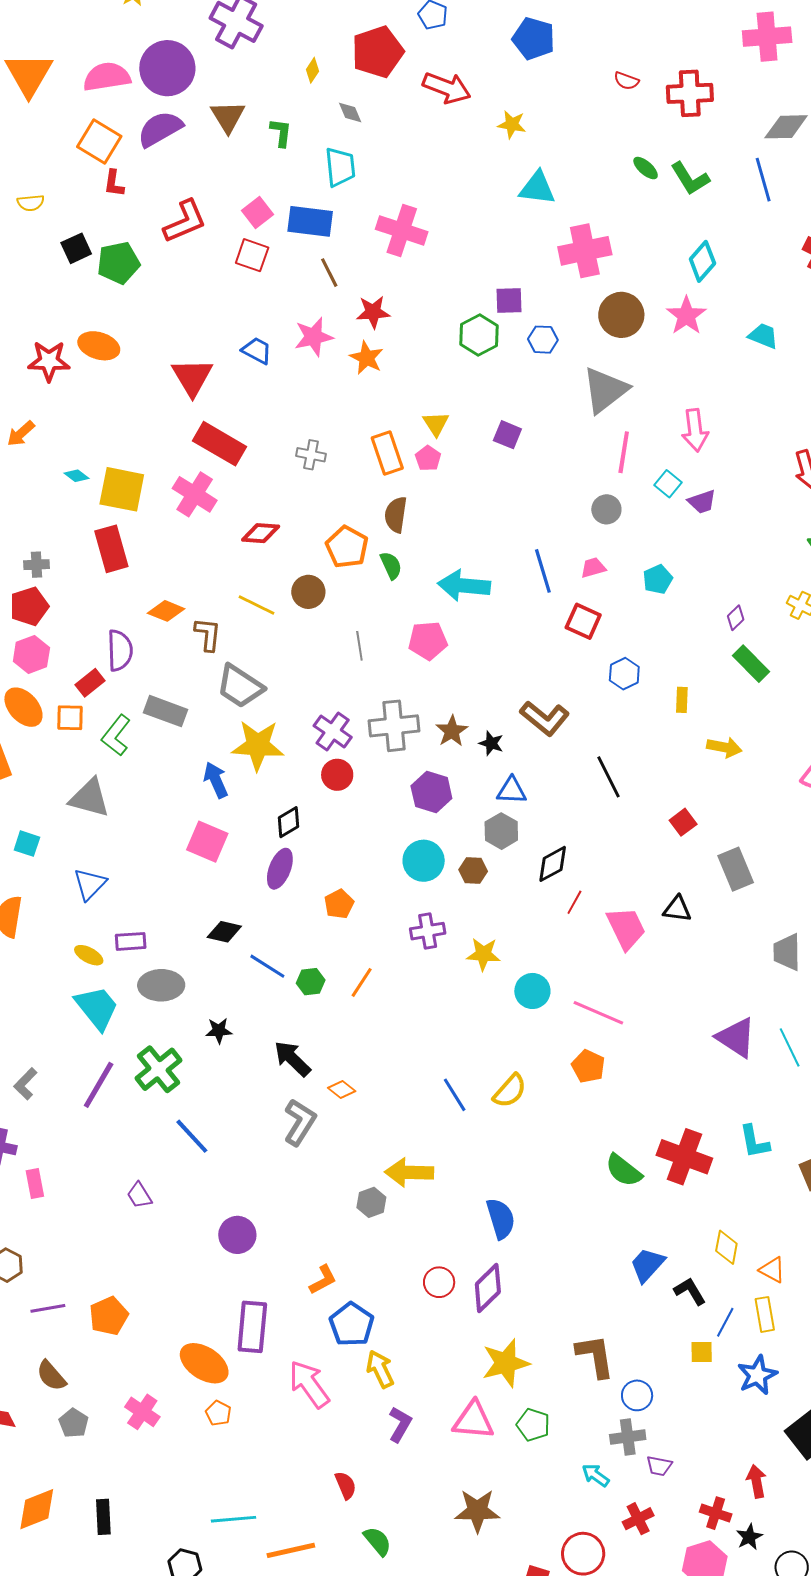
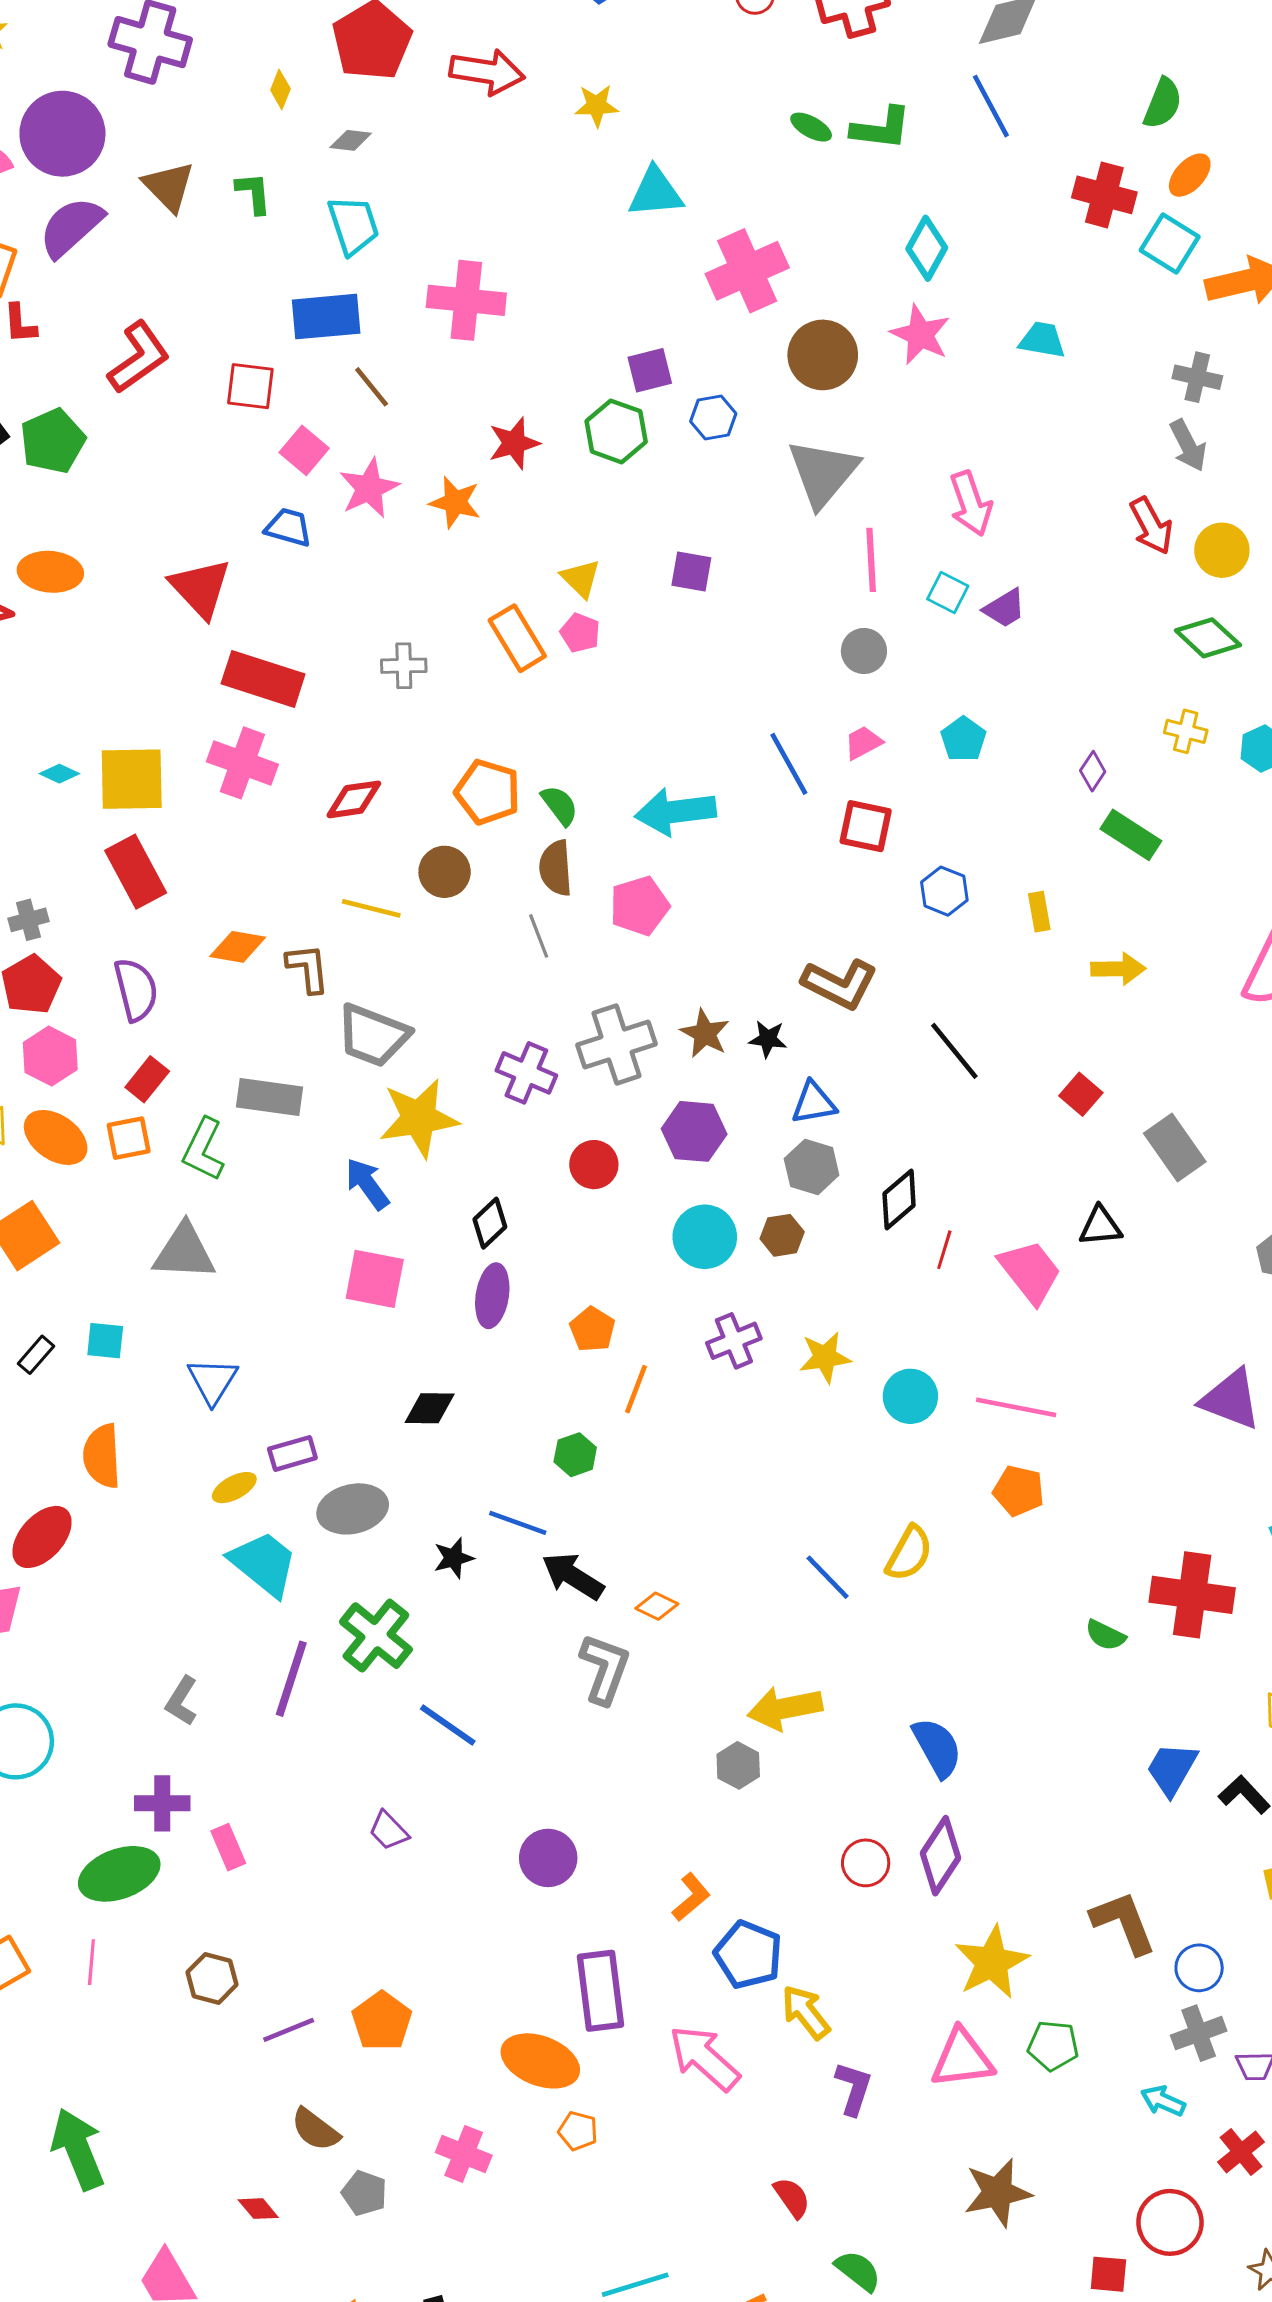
gray diamond: (350, 112) -> (351, 140), turned -48
green L-shape: (690, 179) -> (881, 128), turned -39
pink square: (257, 212) -> (304, 450), moved
red star: (373, 312) -> (514, 443), moved
brown semicircle: (396, 515) -> (556, 868), moved
purple semicircle: (120, 650) -> (136, 990), moved
red circle: (337, 775) -> (594, 1165), moved
yellow ellipse: (89, 955) -> (234, 1488), turned -44
blue line: (267, 966) -> (518, 1523), moved
orange line: (362, 982) -> (636, 1389), moved
green semicircle: (624, 1170) -> (1105, 1635), size x0.7

